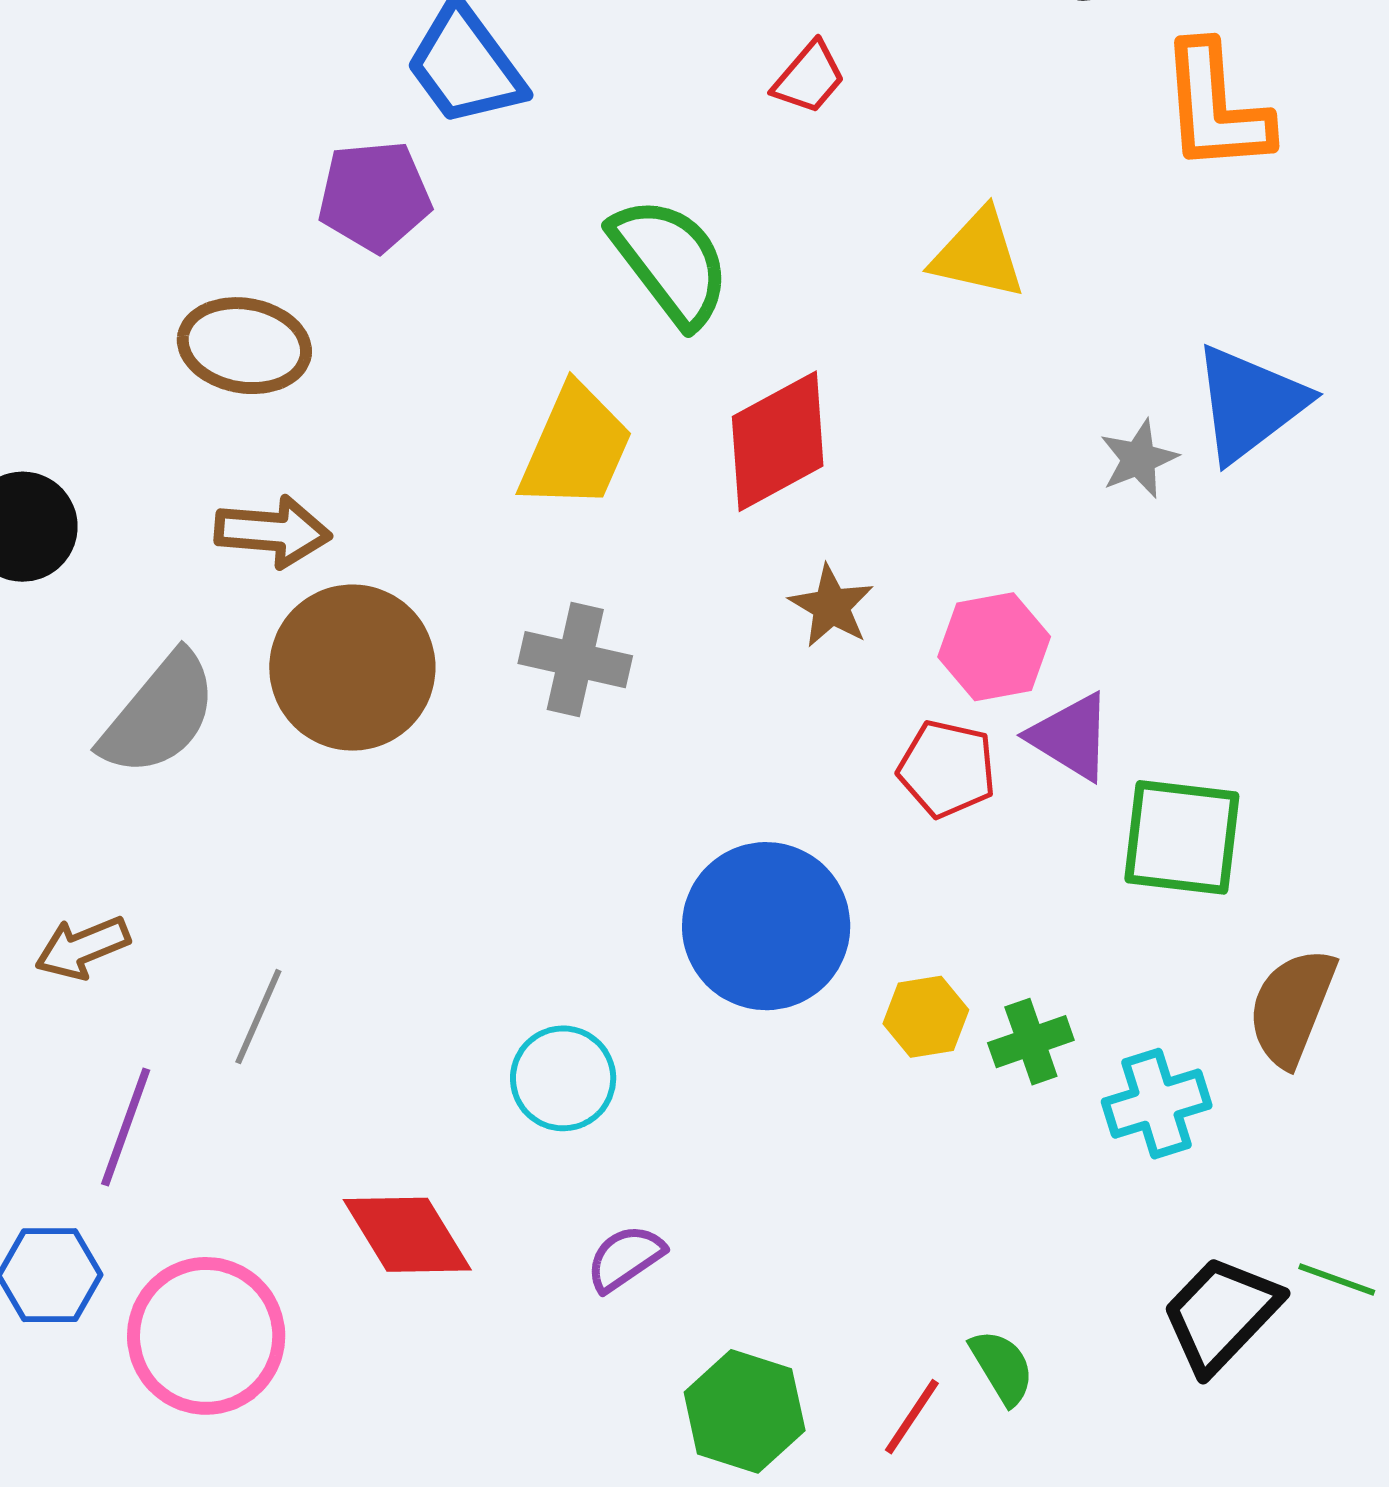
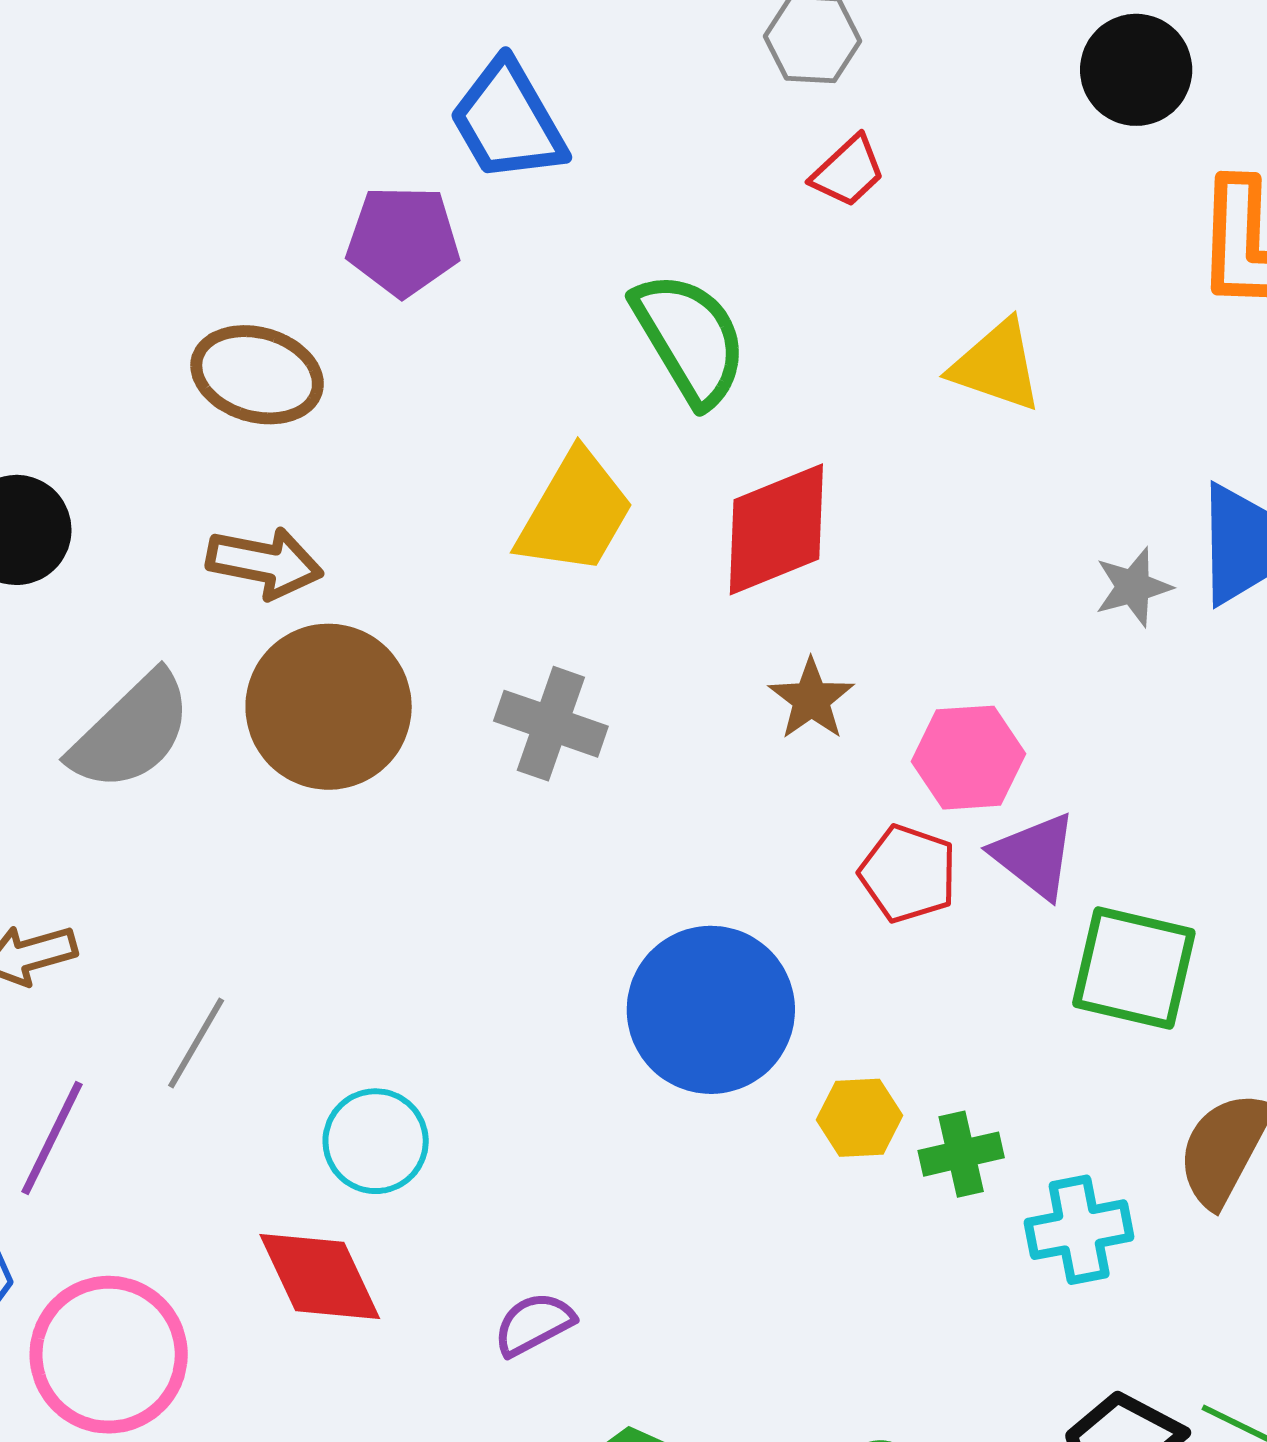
cyan circle: (563, 1078) -> (376, 1141), moved

